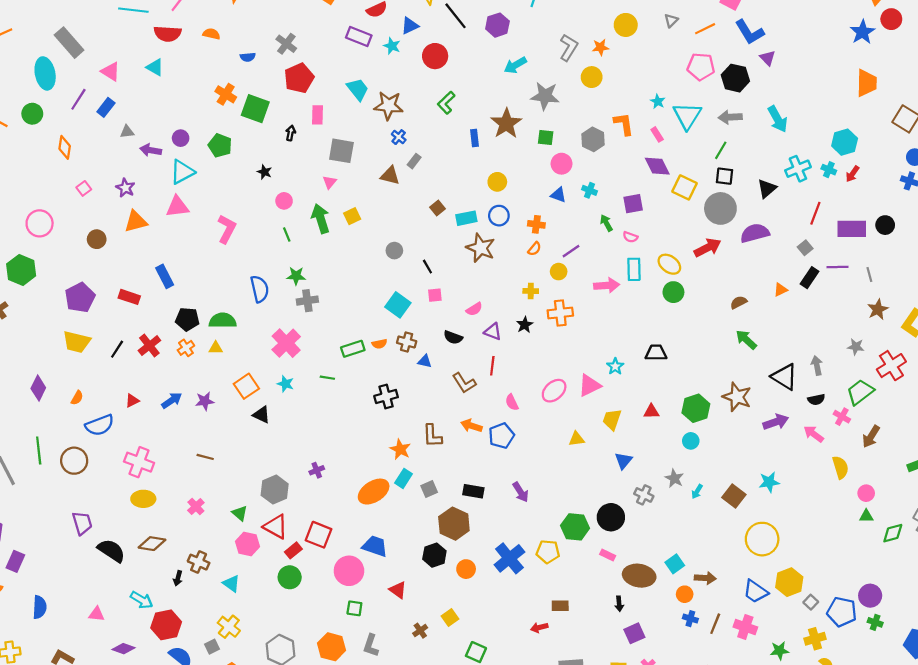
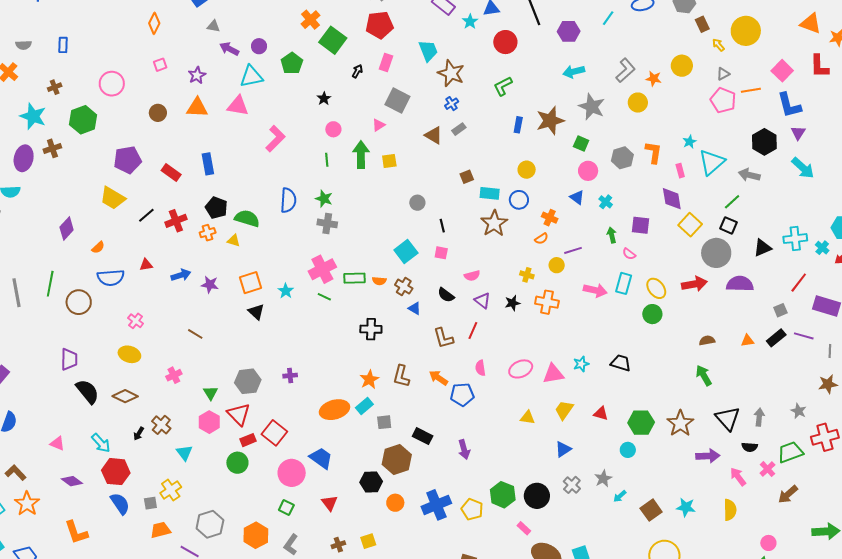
pink pentagon: (701, 67) -> (723, 100), moved
cyan arrow: (778, 119) -> (803, 168), moved, turned -35
pink cross: (286, 343) -> (322, 269), moved
pink cross: (139, 462) -> (136, 321), size x0.6
yellow semicircle: (840, 467) -> (730, 510), moved

